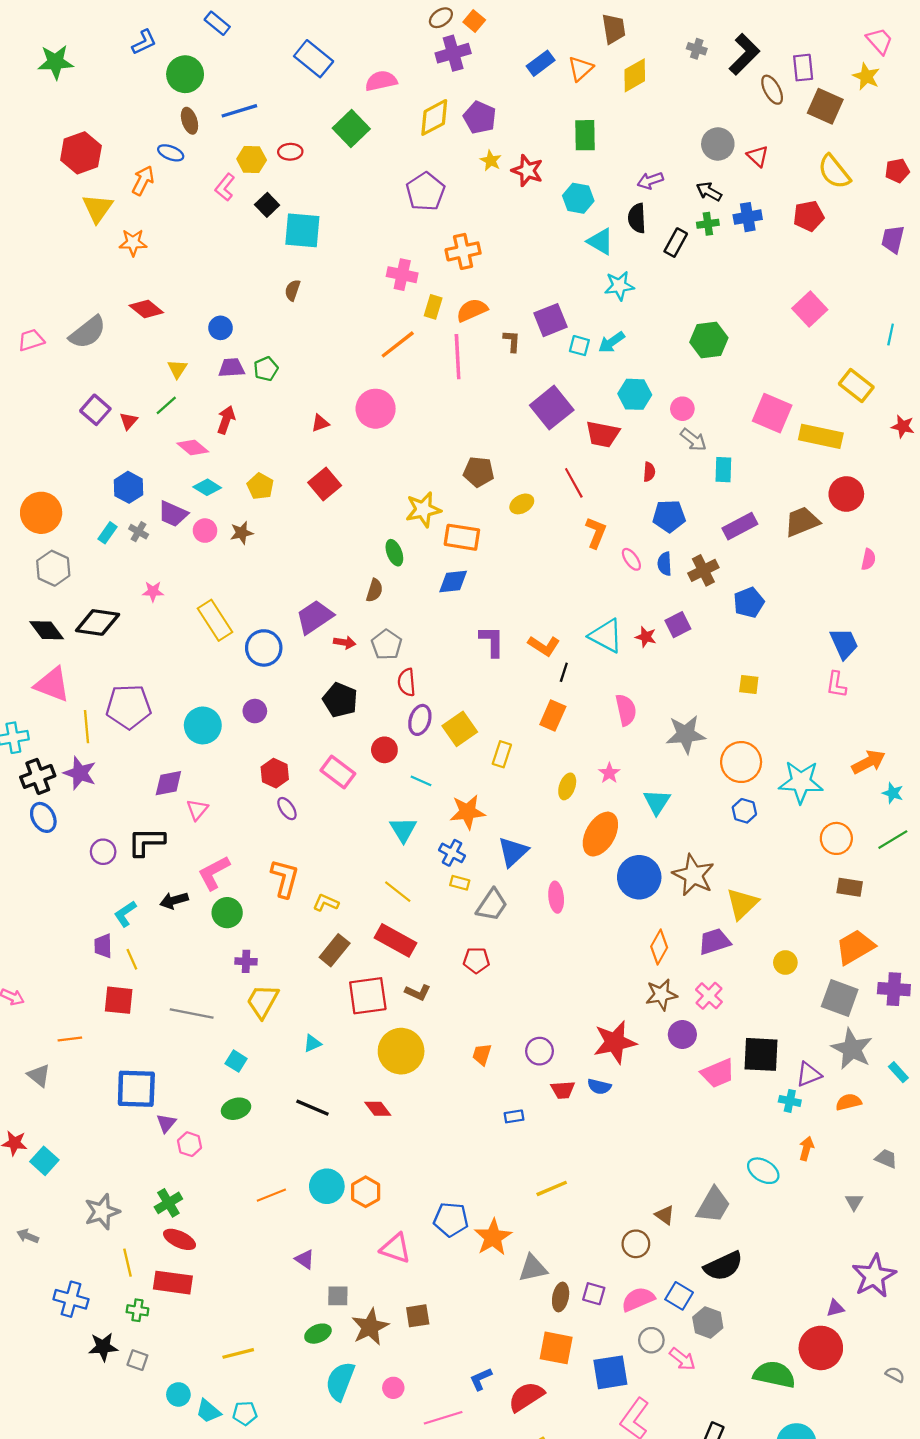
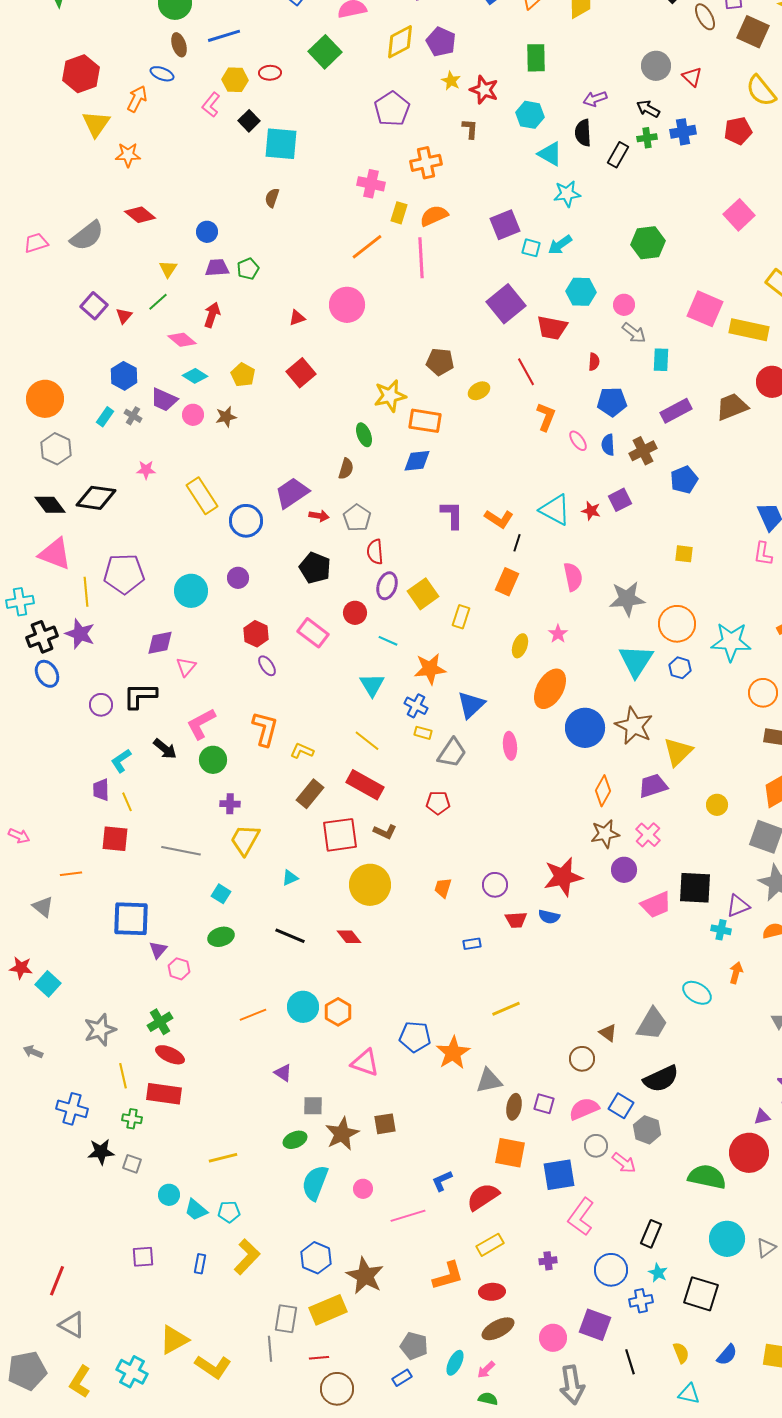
brown L-shape: (512, 341) -> (470, 129), moved
cyan triangle: (657, 802) -> (636, 661), moved, size x1.4
black arrow: (174, 900) -> (165, 749), turned -125

